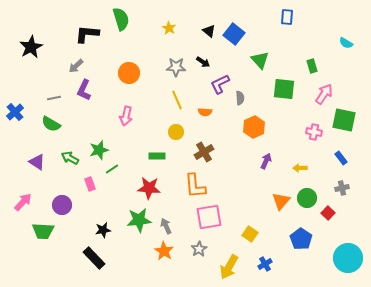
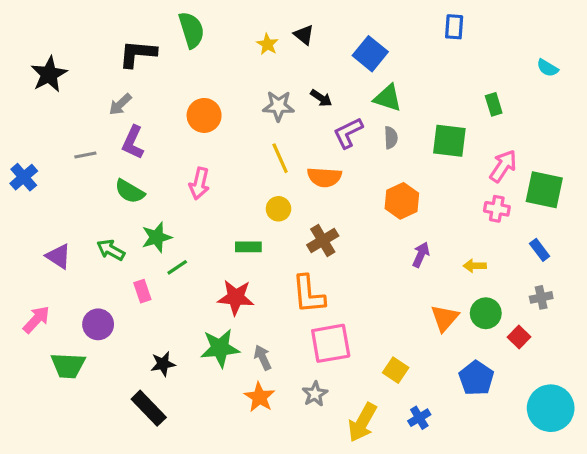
black triangle: (209, 31) -> (304, 35), moved
green triangle: (260, 60) -> (388, 98), moved, turned -30
pink arrow: (324, 94) -> (503, 166), moved
gray semicircle: (240, 98) -> (391, 138), moved
orange semicircle: (205, 112) -> (324, 177), size x1.5
green semicircle: (51, 124) -> (130, 191), moved

